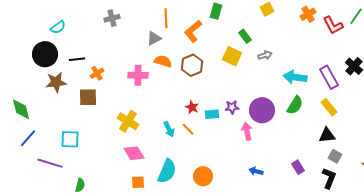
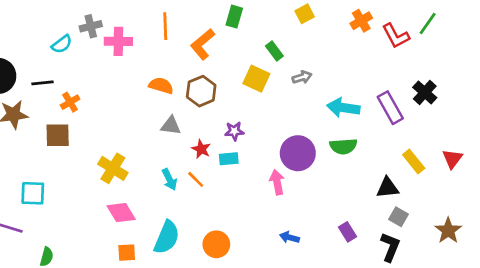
cyan semicircle: (58, 27) -> (62, 44), moved
gray triangle: (154, 38) -> (171, 126), moved, turned 35
pink cross: (138, 75) -> (118, 41), moved
green semicircle: (295, 105) -> (343, 146), turned 54
purple star: (232, 107) -> (234, 131), moved
yellow rectangle: (329, 107) -> (414, 161), moved

